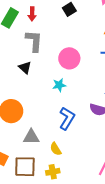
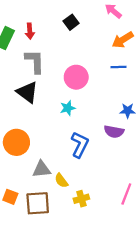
black triangle: (25, 68) -> (27, 92), size x1.5
yellow semicircle: (56, 149) -> (61, 181), moved
yellow cross: (53, 172) -> (81, 199), moved

